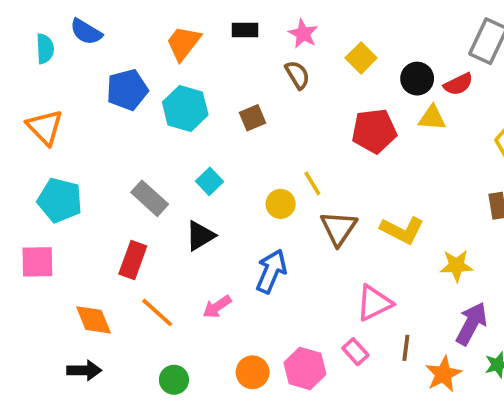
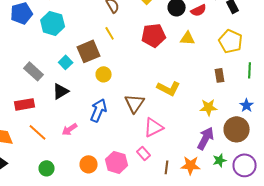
brown square: (253, 118) -> (89, 51), moved, size x1.6
yellow triangle: (432, 118) -> (188, 38), moved
yellow line: (312, 183) -> (110, 33), moved
brown triangle: (339, 228) -> (135, 103), moved
red rectangle: (133, 260) -> (25, 104), turned 60
yellow star: (456, 266) -> (209, 107), moved
brown line: (406, 348) -> (167, 167), moved
orange star: (443, 374) -> (191, 165), turned 30

